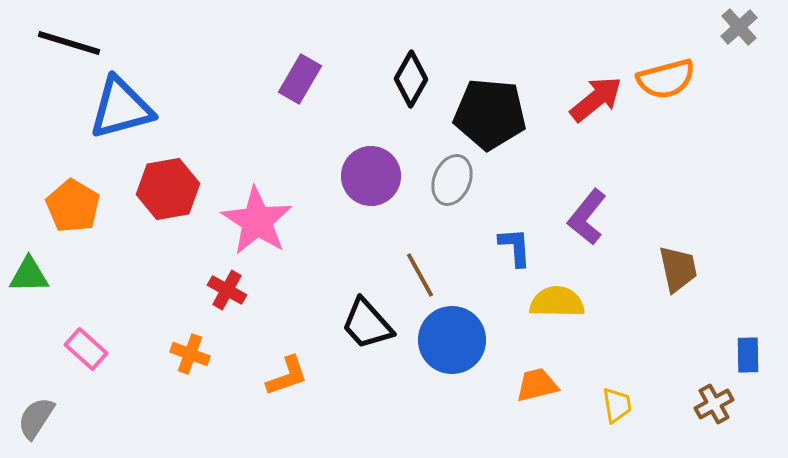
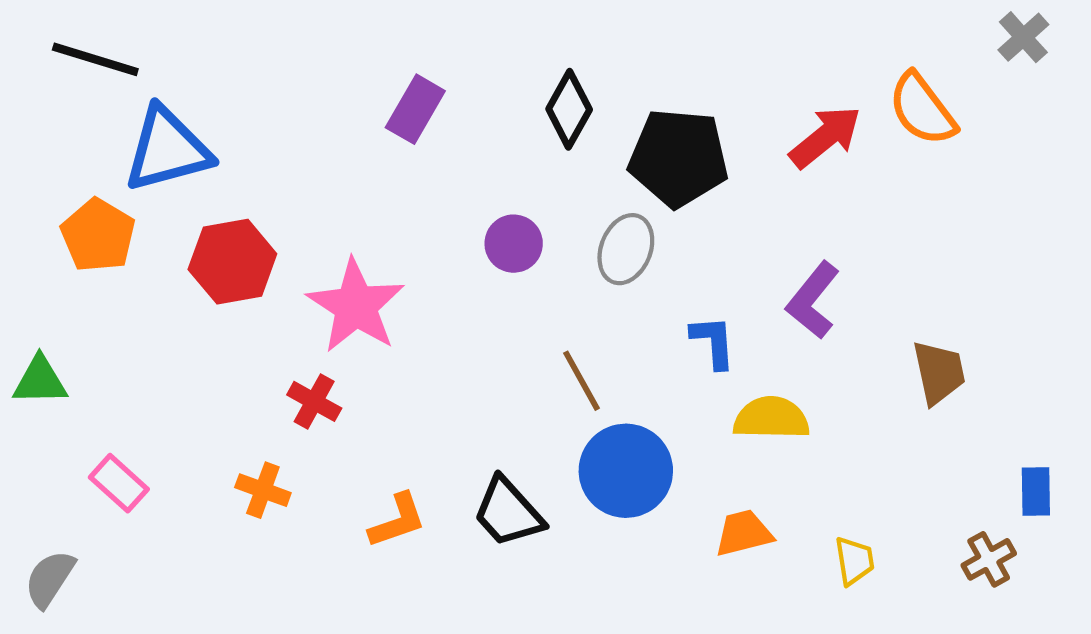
orange semicircle: (666, 79) -> (922, 109), turned 68
purple circle: (371, 176) -> (514, 244), size x0.7
orange pentagon: (73, 206) -> (98, 235), moved
black trapezoid: (367, 324) -> (508, 512), moved

